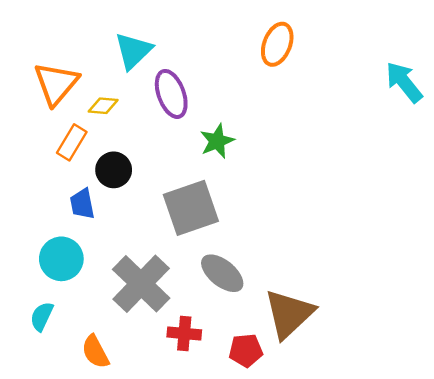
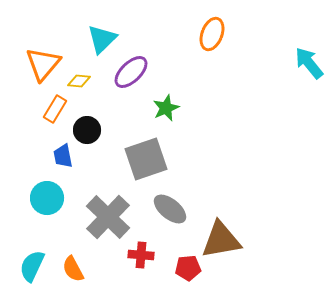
purple ellipse: (171, 94) -> (131, 72), turned 66
brown triangle: (289, 314) -> (221, 240), turned 33
cyan semicircle: (42, 316) -> (32, 266), moved, size x1.4

